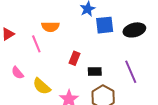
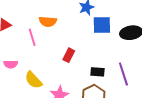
black rectangle: (95, 72) -> (97, 72), moved
pink semicircle: (17, 73) -> (11, 64), turned -56

